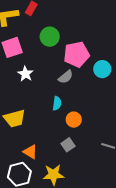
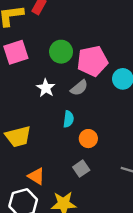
green circle: (50, 37) -> (61, 52), moved
white star: (25, 74) -> (46, 88), moved

